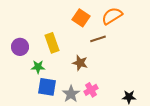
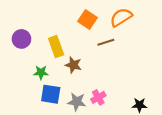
purple circle: (20, 47) -> (21, 39), moved
brown star: (80, 63) -> (73, 65), moved
gray star: (71, 94) -> (77, 102), turned -30

